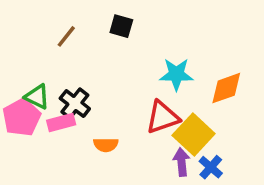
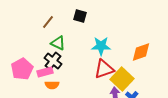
cyan star: (176, 74) -> (101, 46), moved
green triangle: (37, 97) -> (58, 43), moved
orange semicircle: (106, 145) -> (52, 85), moved

